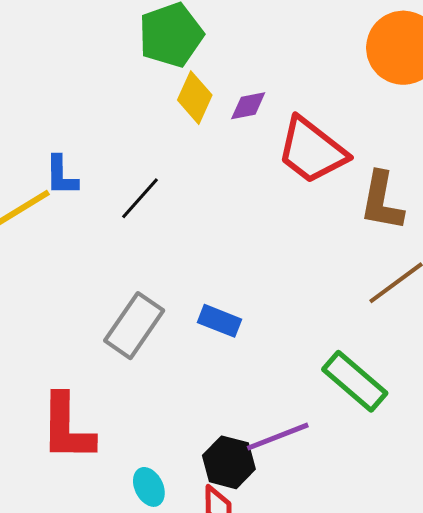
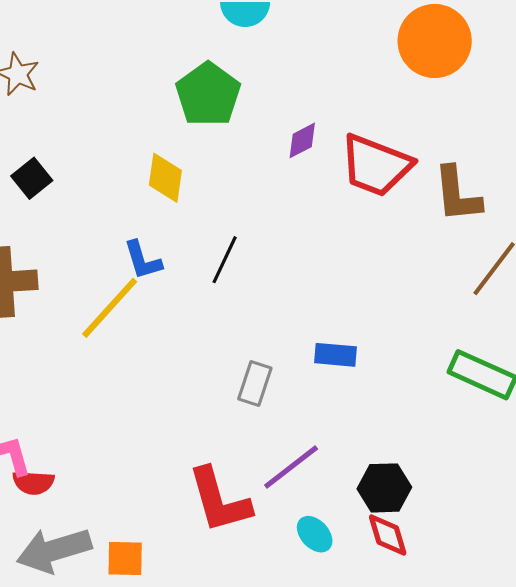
yellow diamond: (195, 98) -> (165, 178), moved
gray rectangle: (134, 326) -> (255, 384), size x0.7
purple line: (278, 437) -> (291, 467), moved

